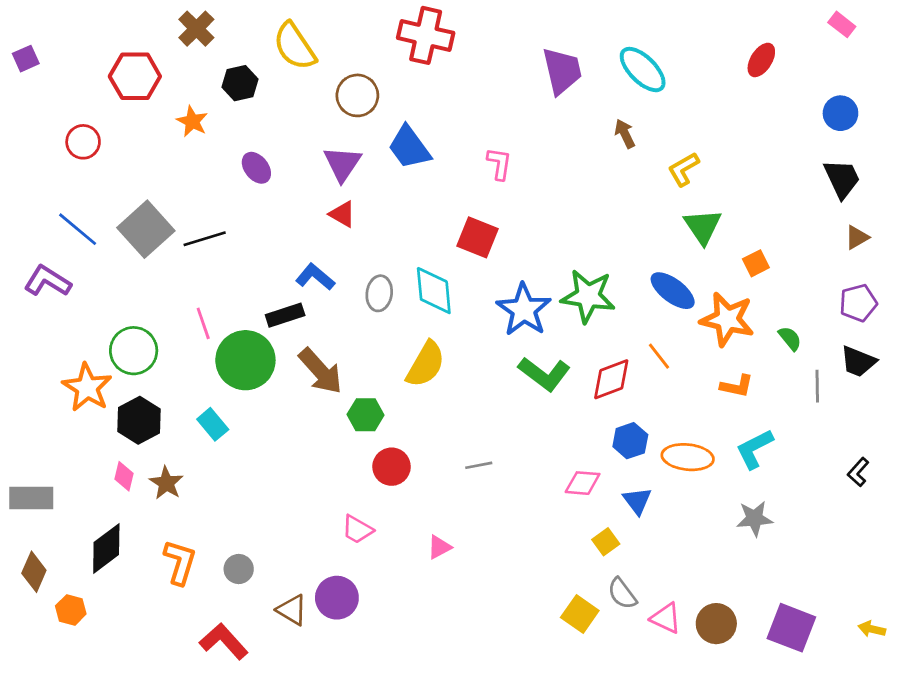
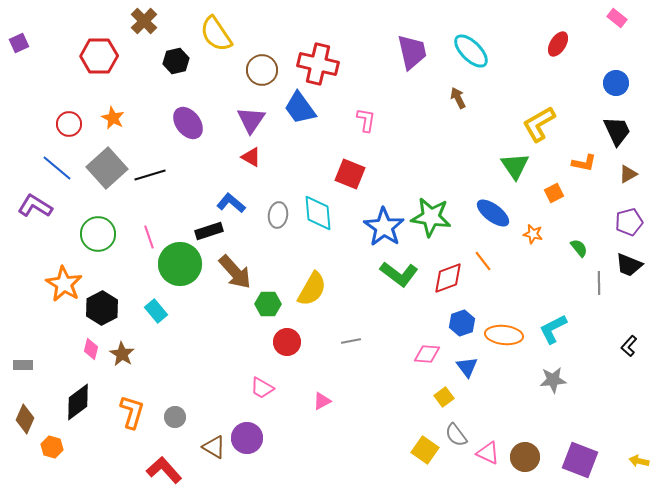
red cross: (426, 35) -> (318, 64), moved
orange star: (192, 121) -> (113, 118), moved
red circle: (83, 142) -> (69, 124), moved
purple ellipse: (256, 168) -> (188, 123), size x1.4
yellow L-shape: (684, 169) -> (539, 124), moved, size x1.4
orange star: (727, 319) -> (533, 234), size x0.5
green circle: (134, 351) -> (98, 234), moved
yellow semicircle: (426, 364) -> (312, 289), moved
orange L-shape: (737, 386) -> (584, 163), moved
gray rectangle: (31, 498) -> (23, 365), size x0.6

